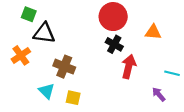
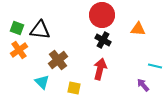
green square: (29, 14) -> (17, 28), moved
brown cross: (64, 67) -> (58, 60), turned 30
red arrow: (129, 67) -> (100, 69), moved
yellow square: (73, 98) -> (74, 88), moved

